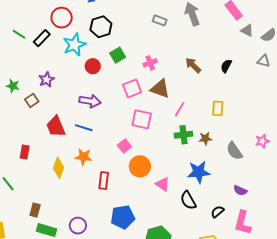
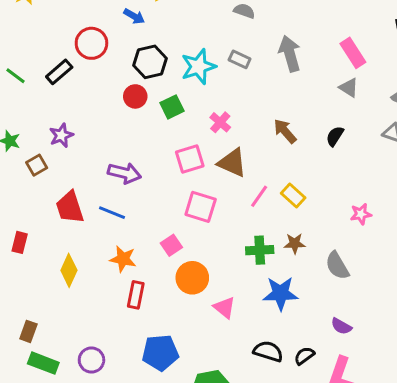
gray triangle: (247, 30) -> (349, 88), moved
green line: (19, 34) -> (16, 76), moved
cyan star: (74, 45) -> (198, 67), moved
pink cross: (150, 63) -> (220, 122), turned -32
red circle: (93, 66) -> (135, 96), moved
yellow rectangle: (218, 108) -> (293, 196), moved, turned -56
green cross: (184, 135) -> (260, 250), moved
pink star: (262, 141) -> (361, 214), moved
orange star: (83, 157) -> (123, 259), moved
black semicircle: (188, 200) -> (268, 351), moved, turned 132

